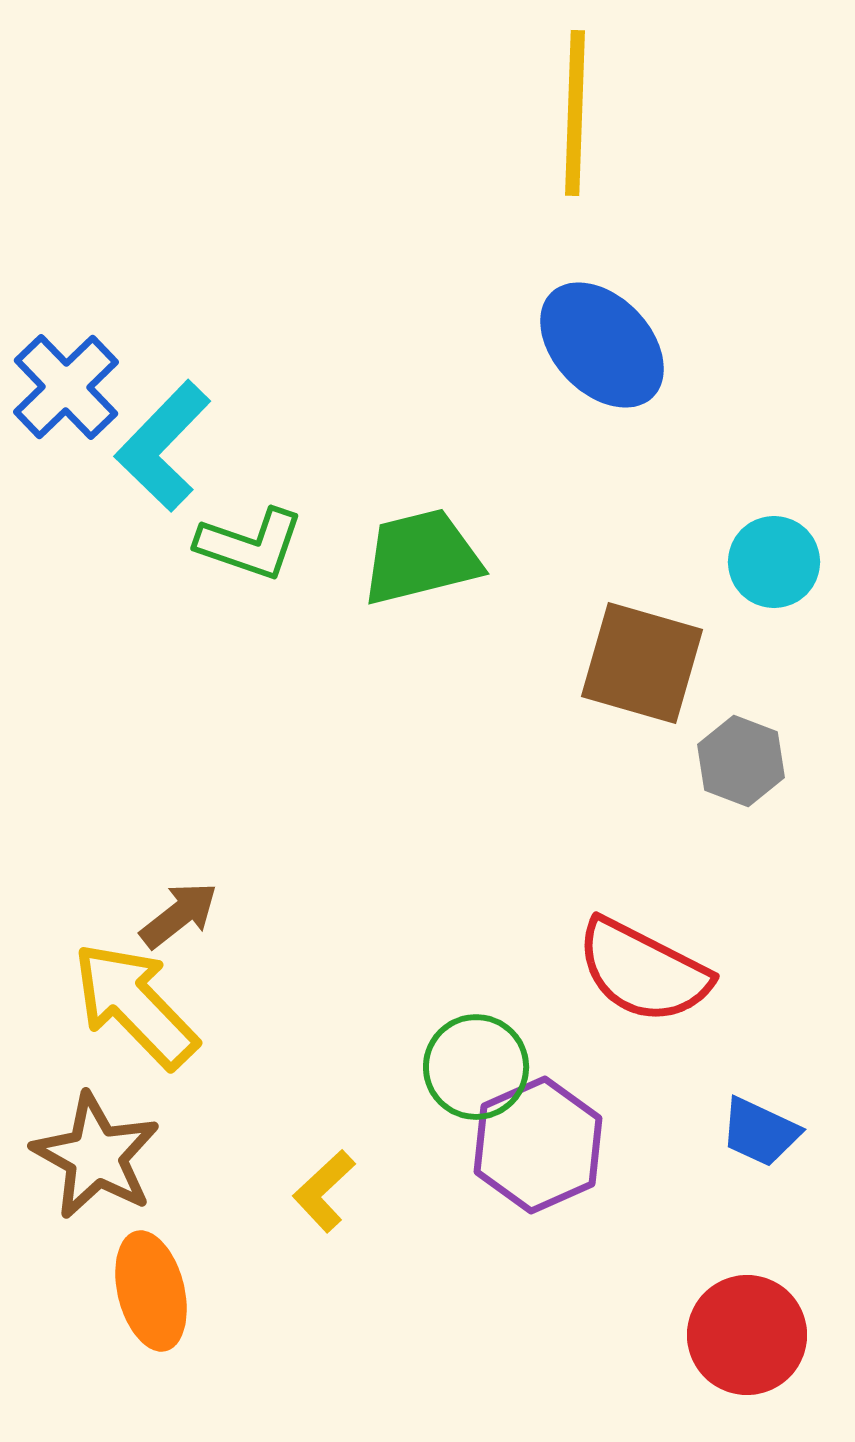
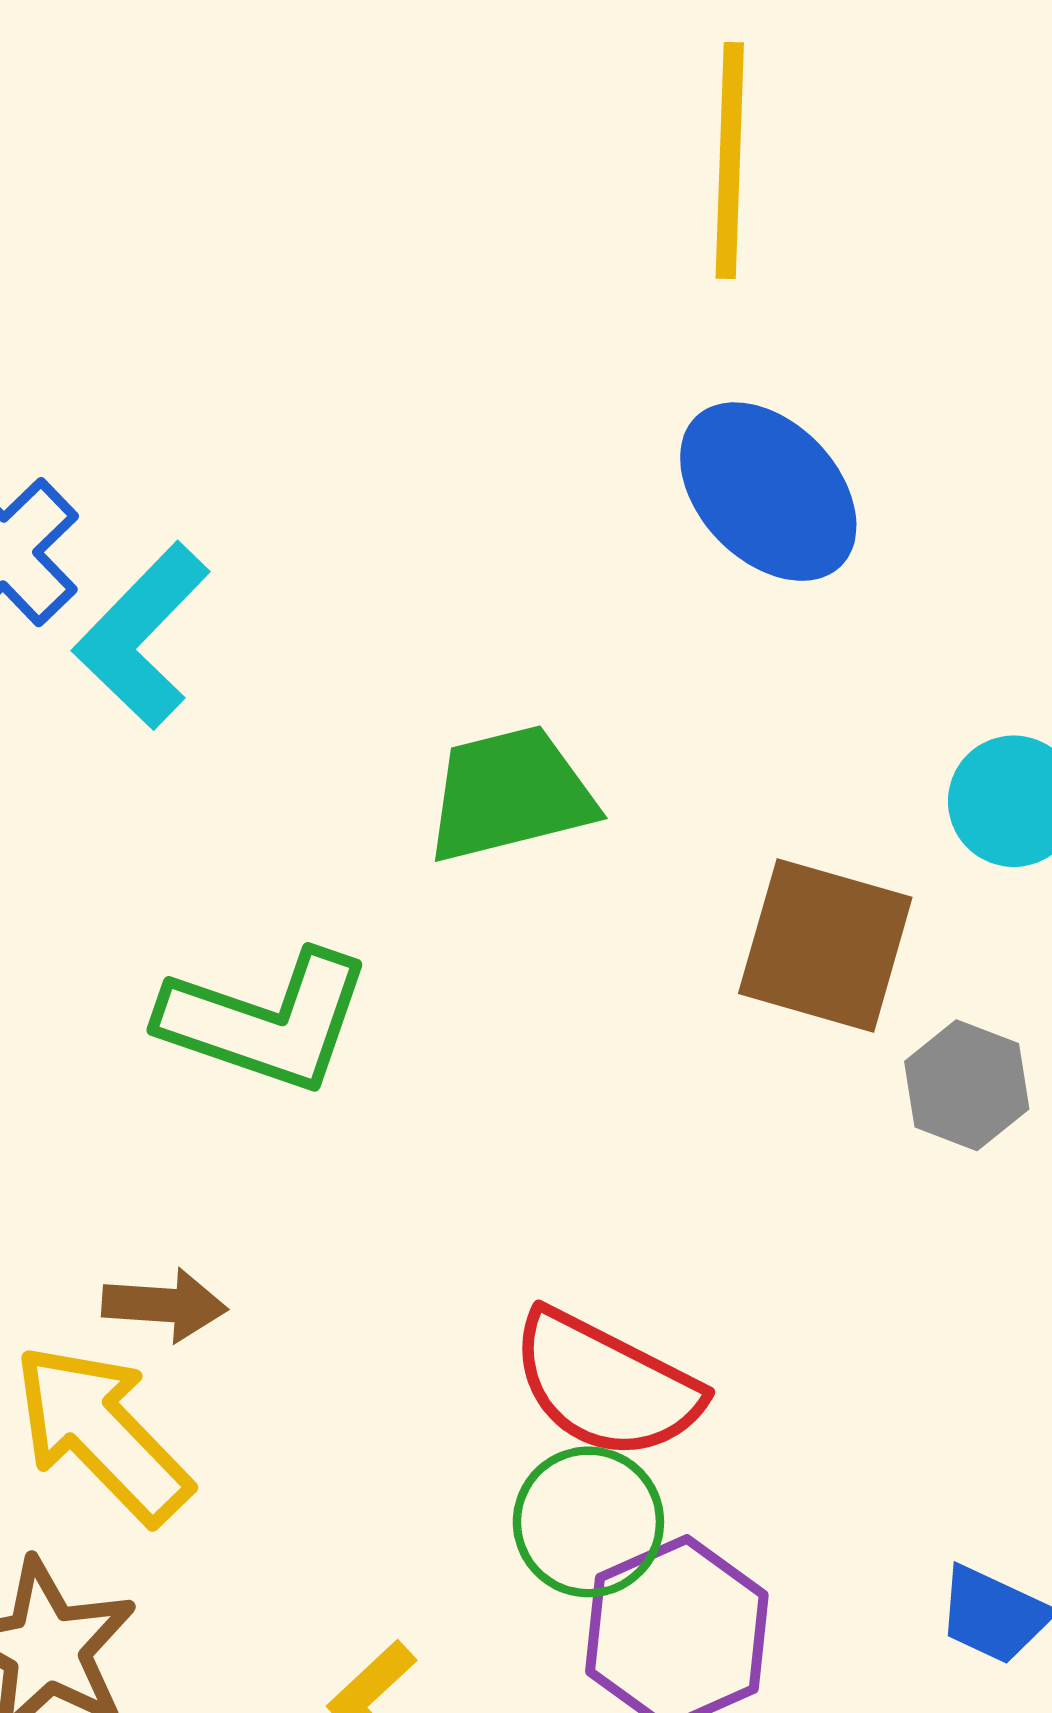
green L-shape: (250, 544) -> (266, 1021), moved, size x1.4
brown arrow: (179, 915) -> (165, 1305), turned 42
red semicircle: (643, 971) -> (606, 1385), moved

